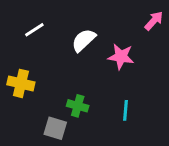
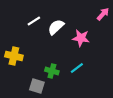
white line: (34, 30) -> (34, 21), moved
cyan line: (125, 110) -> (77, 68), moved, turned 48

